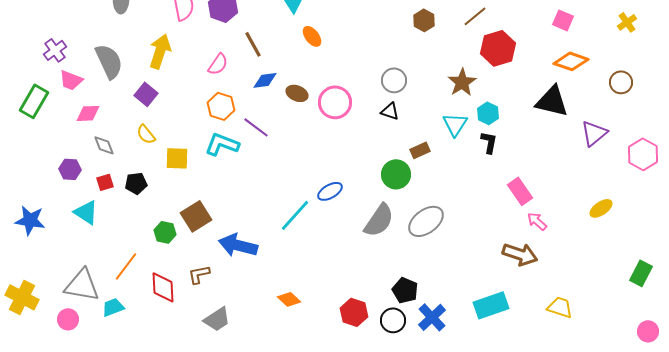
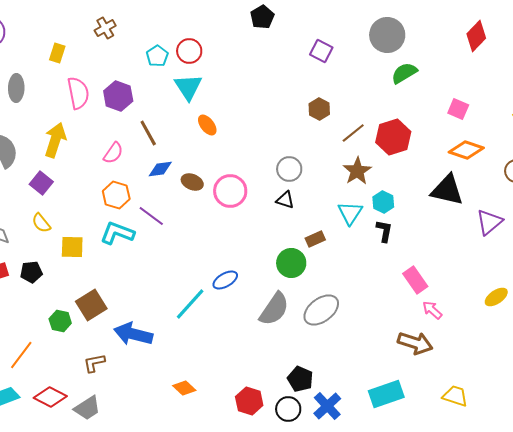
brown line: (475, 16) -> (353, 133), moved
red diamond: (163, 287) -> (50, 397), moved, turned -60
gray trapezoid: (217, 319) -> (87, 408), moved

